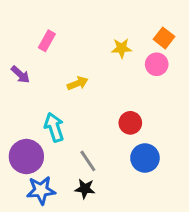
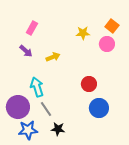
purple arrow: (20, 75) -> (26, 51), moved
gray line: (88, 161) -> (46, 109), moved

